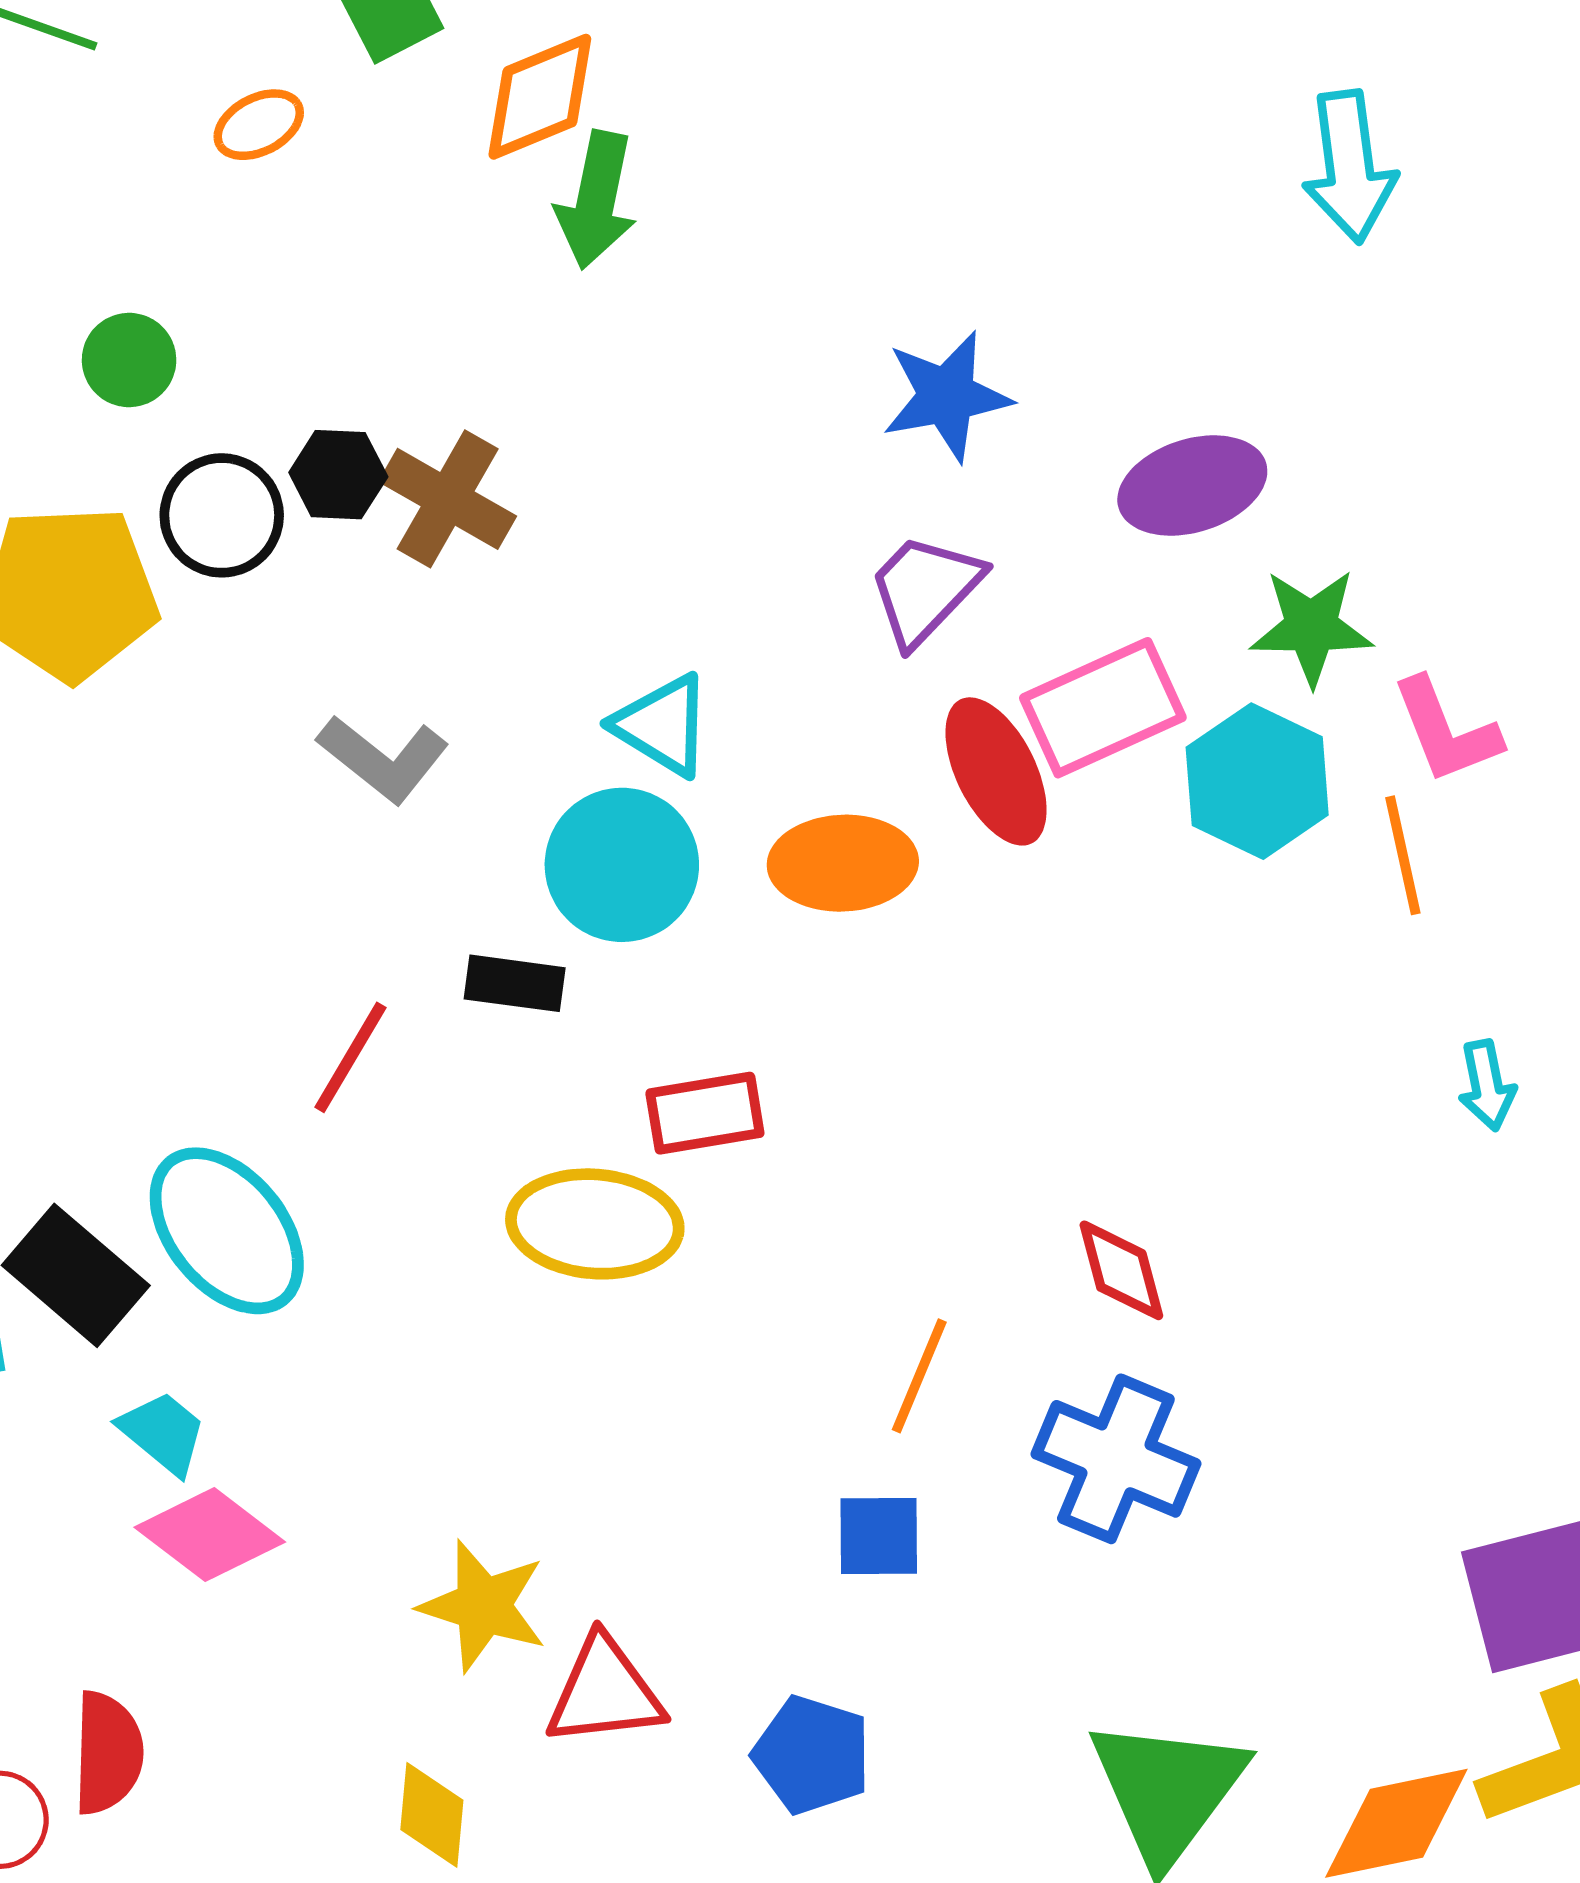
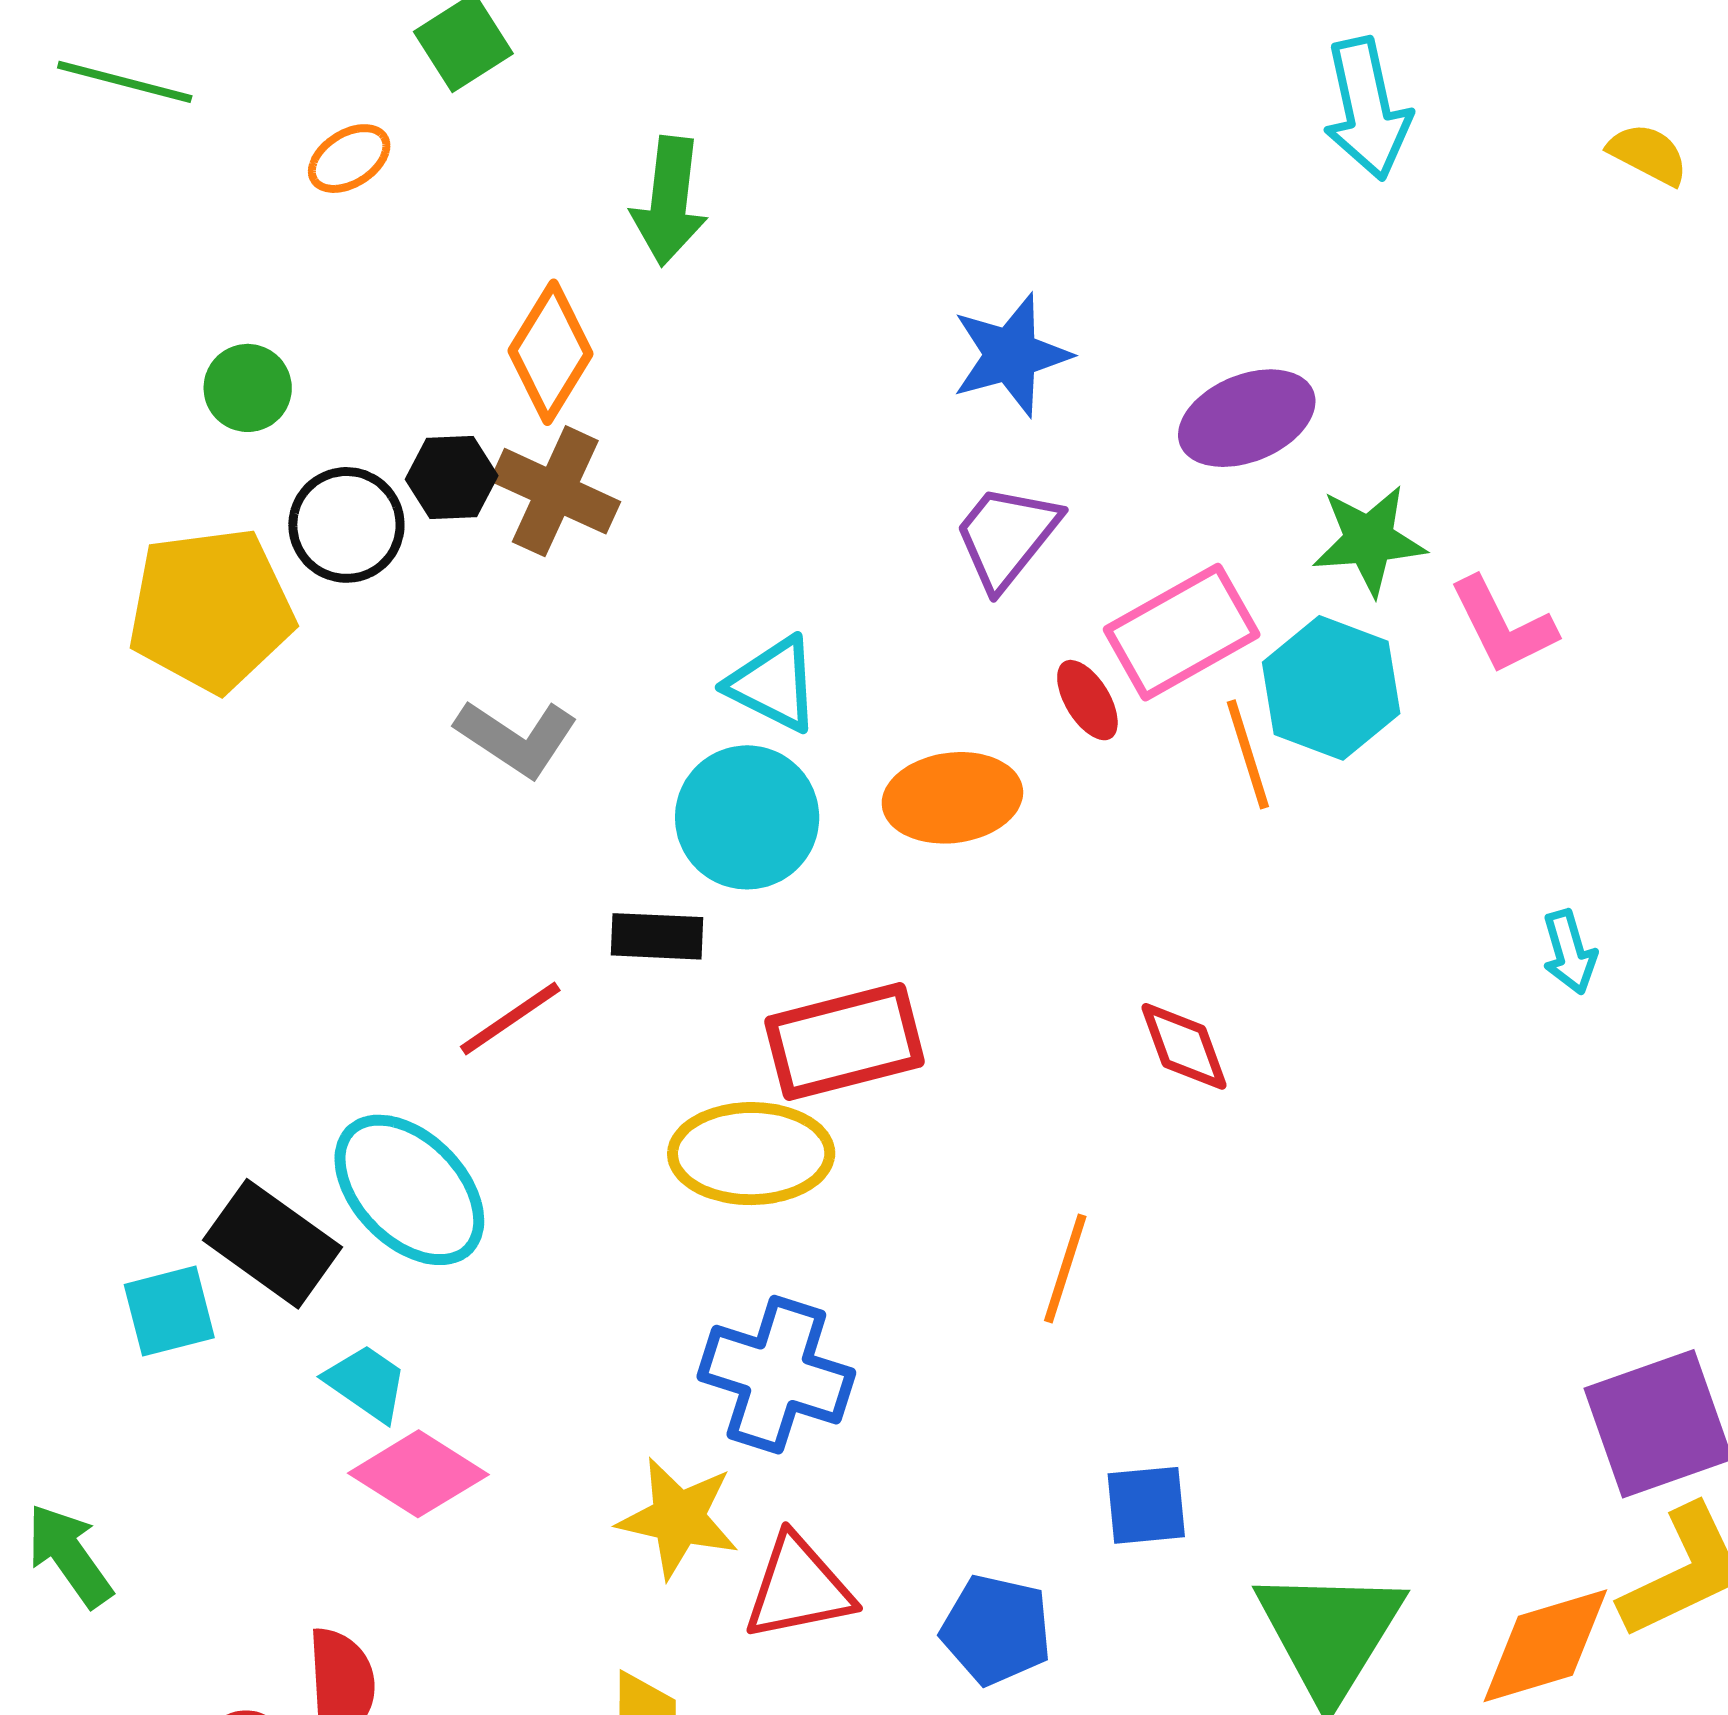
orange diamond: (540, 97) -> (550, 352), moved, turned -31
red ellipse: (996, 771) -> (1087, 700), size x0.6
orange line: (1403, 855) -> (1248, 754), moved
red line: (350, 1057) -> (510, 1019), turned 30
red rectangle: (705, 1113) -> (845, 1042), size x1.4
red diamond: (1121, 1270) -> (1184, 1046), moved
blue cross: (1116, 1459) -> (776, 1375), moved
blue square: (879, 1536) -> (1146, 1505), moved

